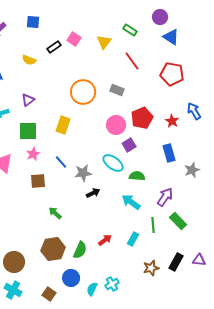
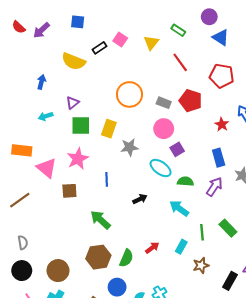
yellow semicircle: (29, 60) -> (74, 61), size x1.6
gray rectangle: (117, 90) -> (164, 103), moved
red pentagon: (142, 118) -> (191, 101), moved, turned -30
green square: (28, 131) -> (81, 126), moved
pink star: (33, 154) -> (78, 159), size x1.5
blue line: (61, 162) -> (107, 179), moved, turned 40
gray star: (83, 173) -> (129, 147), moved
brown square: (38, 181) -> (69, 191), moved
purple arrow: (165, 197) -> (214, 187), moved
green arrow: (55, 213) -> (100, 220), size x1.5
black rectangle: (176, 262) -> (230, 281), moved
brown star: (151, 268) -> (201, 265), moved

